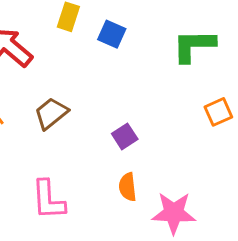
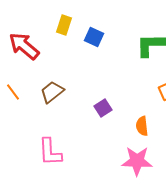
orange semicircle: (128, 187) -> (142, 126), moved

